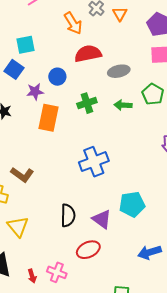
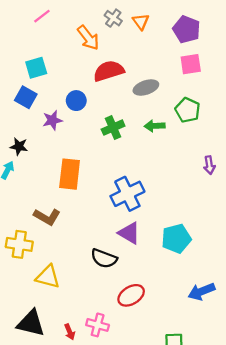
orange rectangle: (48, 118) -> (70, 174), moved
black semicircle: (68, 215) -> (104, 258), turned 115
purple triangle: (102, 219) -> (129, 233), moved
yellow triangle: (18, 227) -> (48, 277), turned -30

